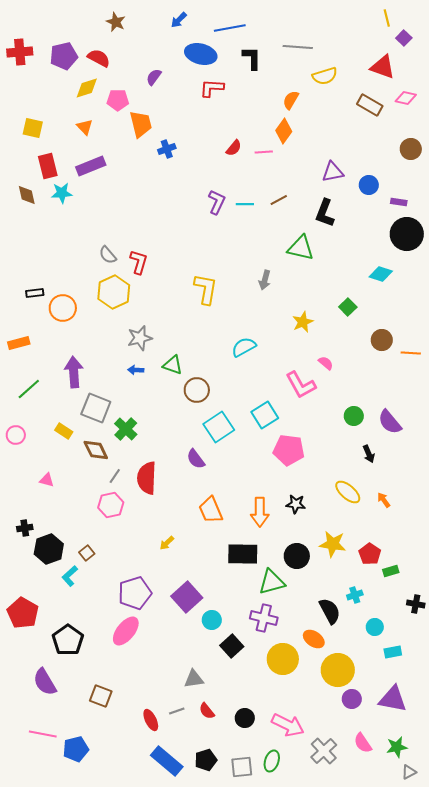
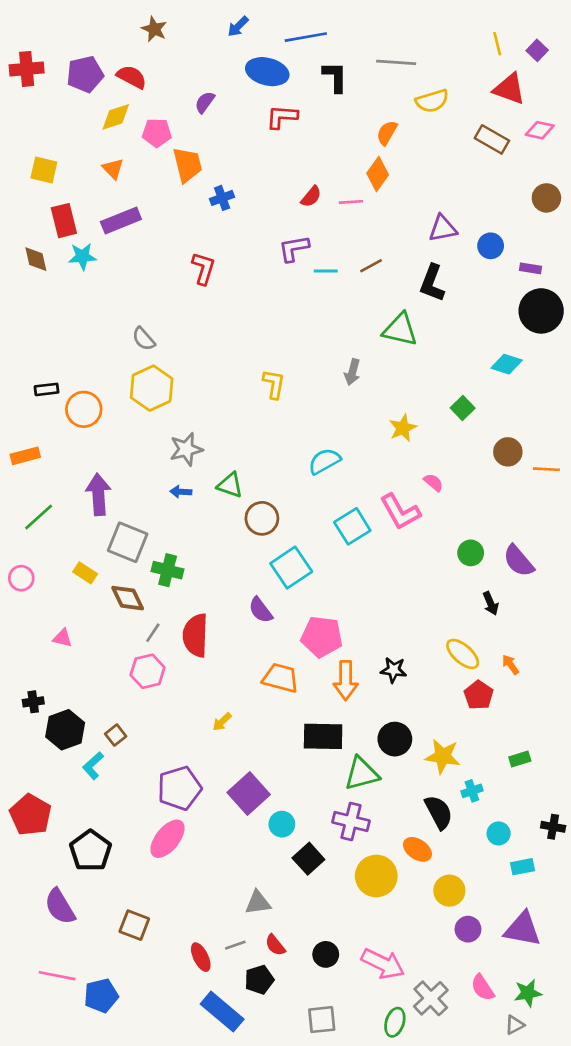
yellow line: (387, 18) -> (497, 44), moved
purple L-shape: (217, 202) -> (294, 248), moved, turned -125
red L-shape: (139, 262) -> (203, 268), moved
yellow L-shape: (206, 289) -> (274, 384), size x0.7
cyan square: (265, 415) -> (352, 526), moved
green cross: (126, 429) -> (168, 570), turned -30
pink pentagon: (289, 450) -> (322, 637), moved
orange trapezoid: (211, 510) -> (281, 678), turned 128
yellow star: (333, 544) -> (443, 756), moved
red pentagon: (370, 554) -> (479, 695), moved
black cross: (416, 604) -> (553, 827), moved
yellow circle: (338, 670) -> (449, 891), size x0.7
black pentagon: (206, 760) -> (259, 980), moved
green ellipse: (272, 761) -> (395, 1022), moved
gray triangle: (409, 772) -> (515, 1025), moved

